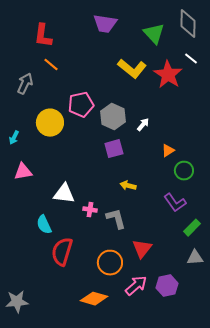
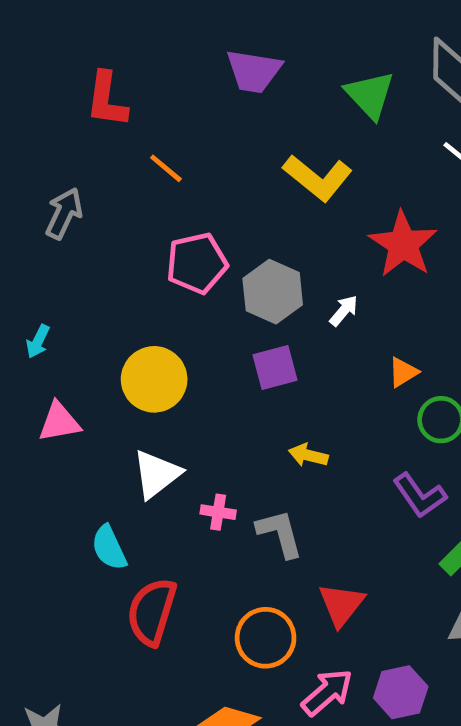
orange line: (51, 65) -> (166, 168), moved
red star: (168, 75) -> (403, 244), moved
yellow circle: (50, 123) -> (154, 379), moved
white triangle: (64, 194) -> (156, 474), turned -45

